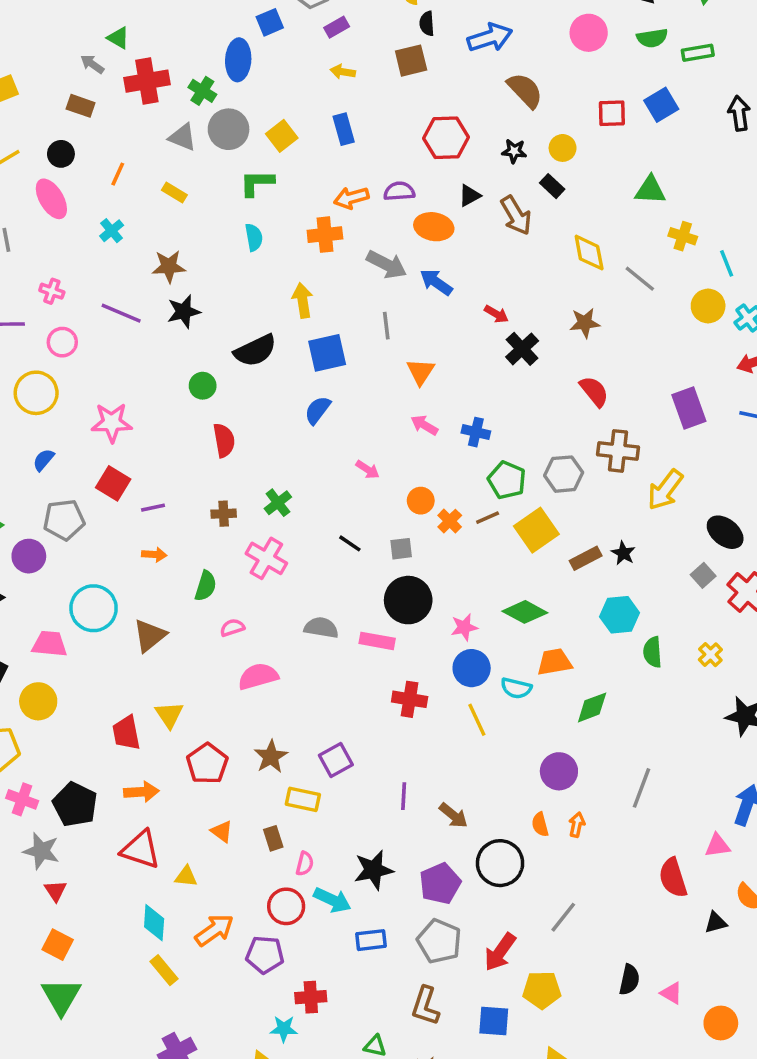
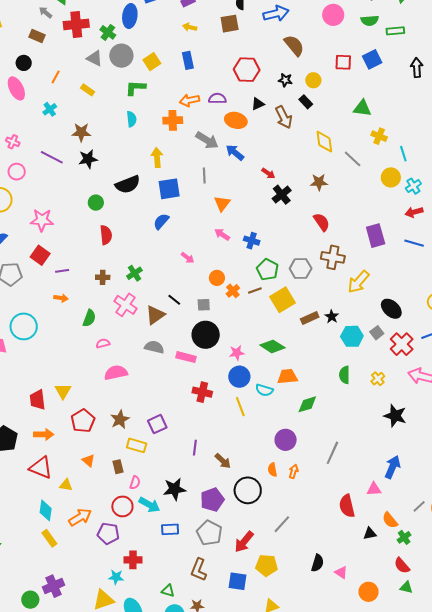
cyan hexagon: (620, 615) -> (352, 336), moved
brown triangle: (150, 635) -> (155, 315), moved

